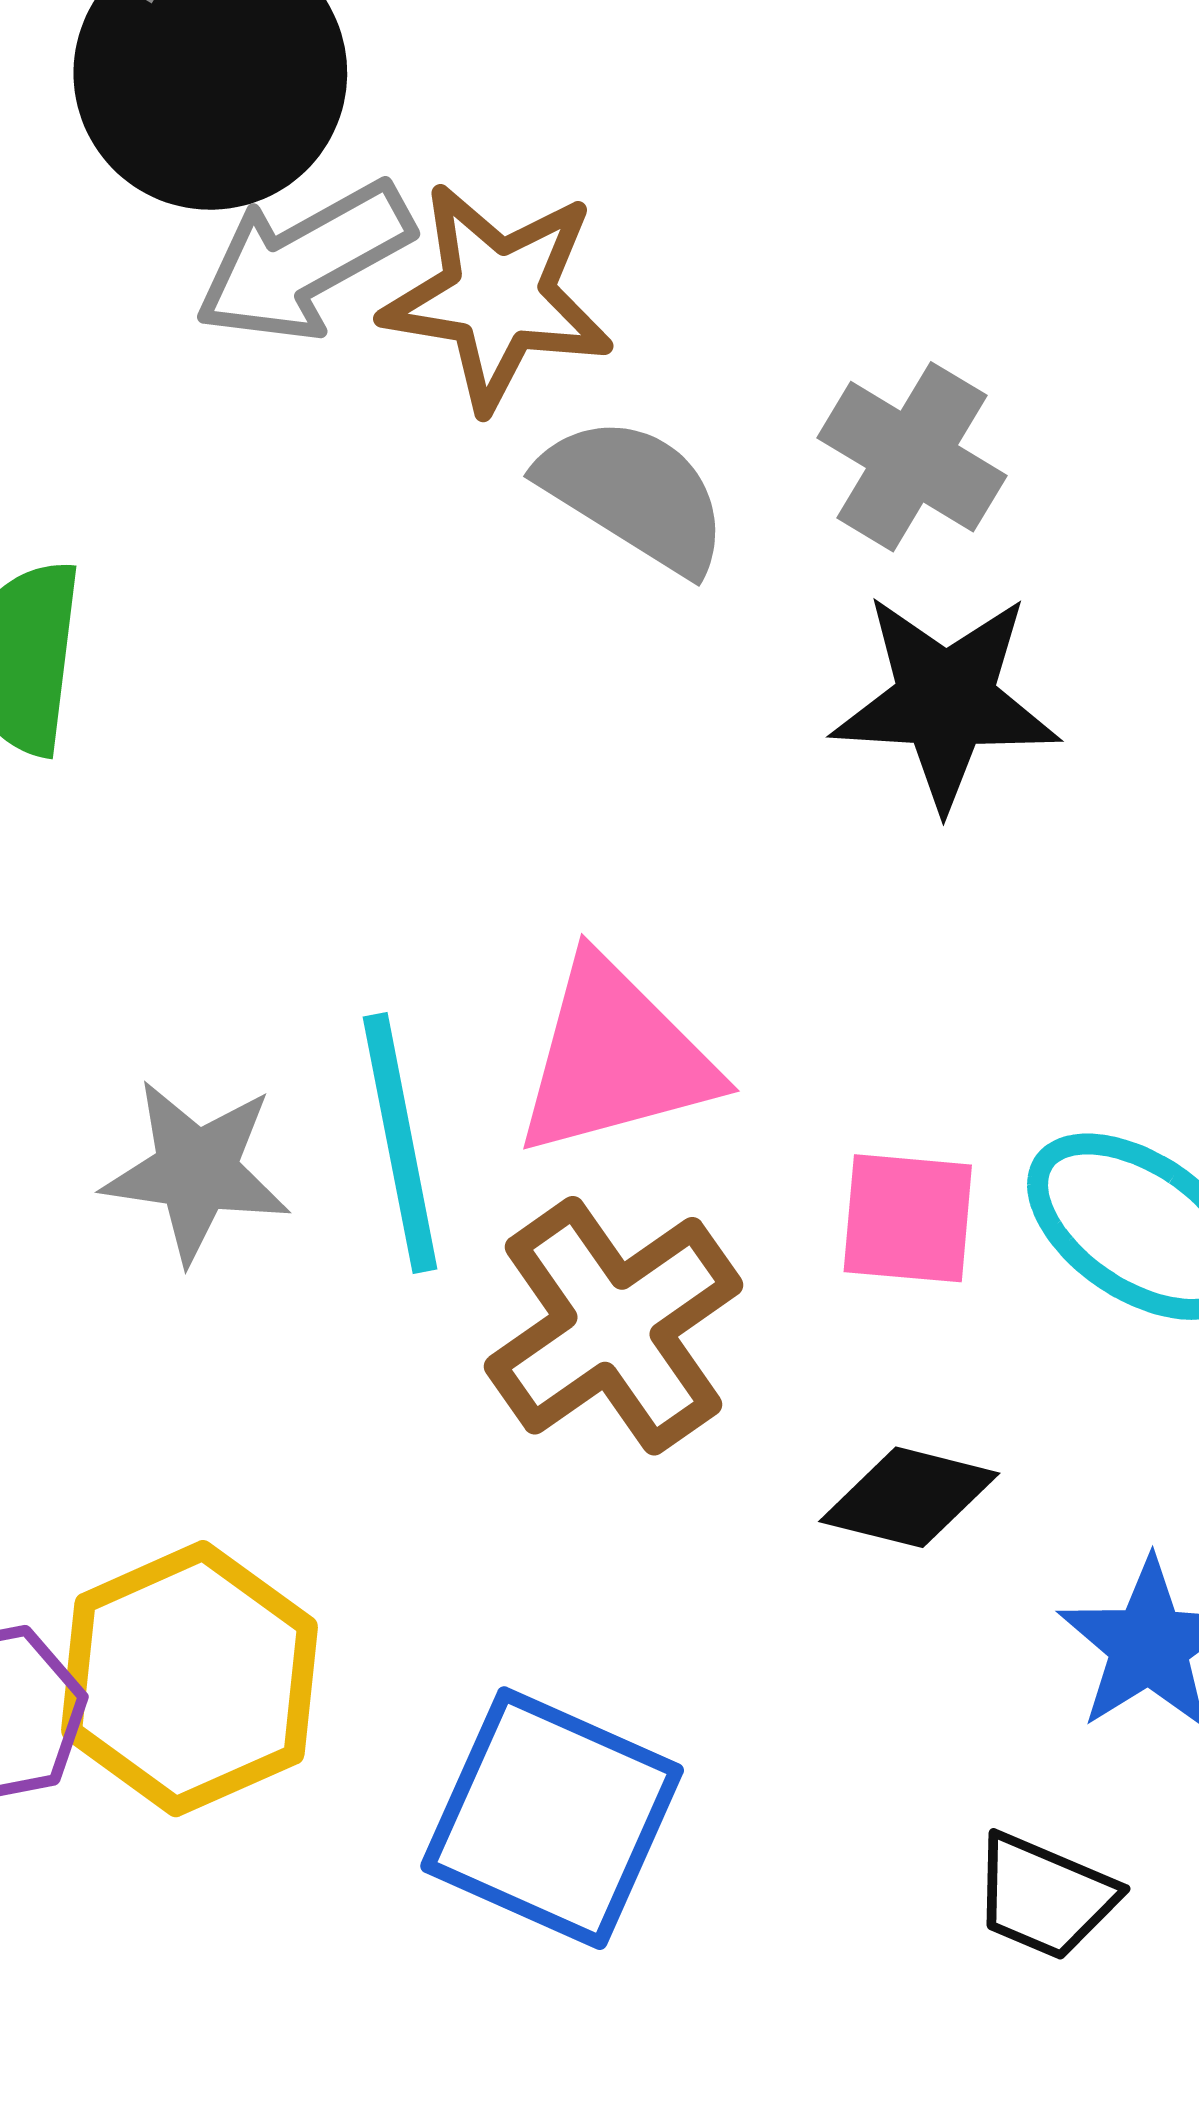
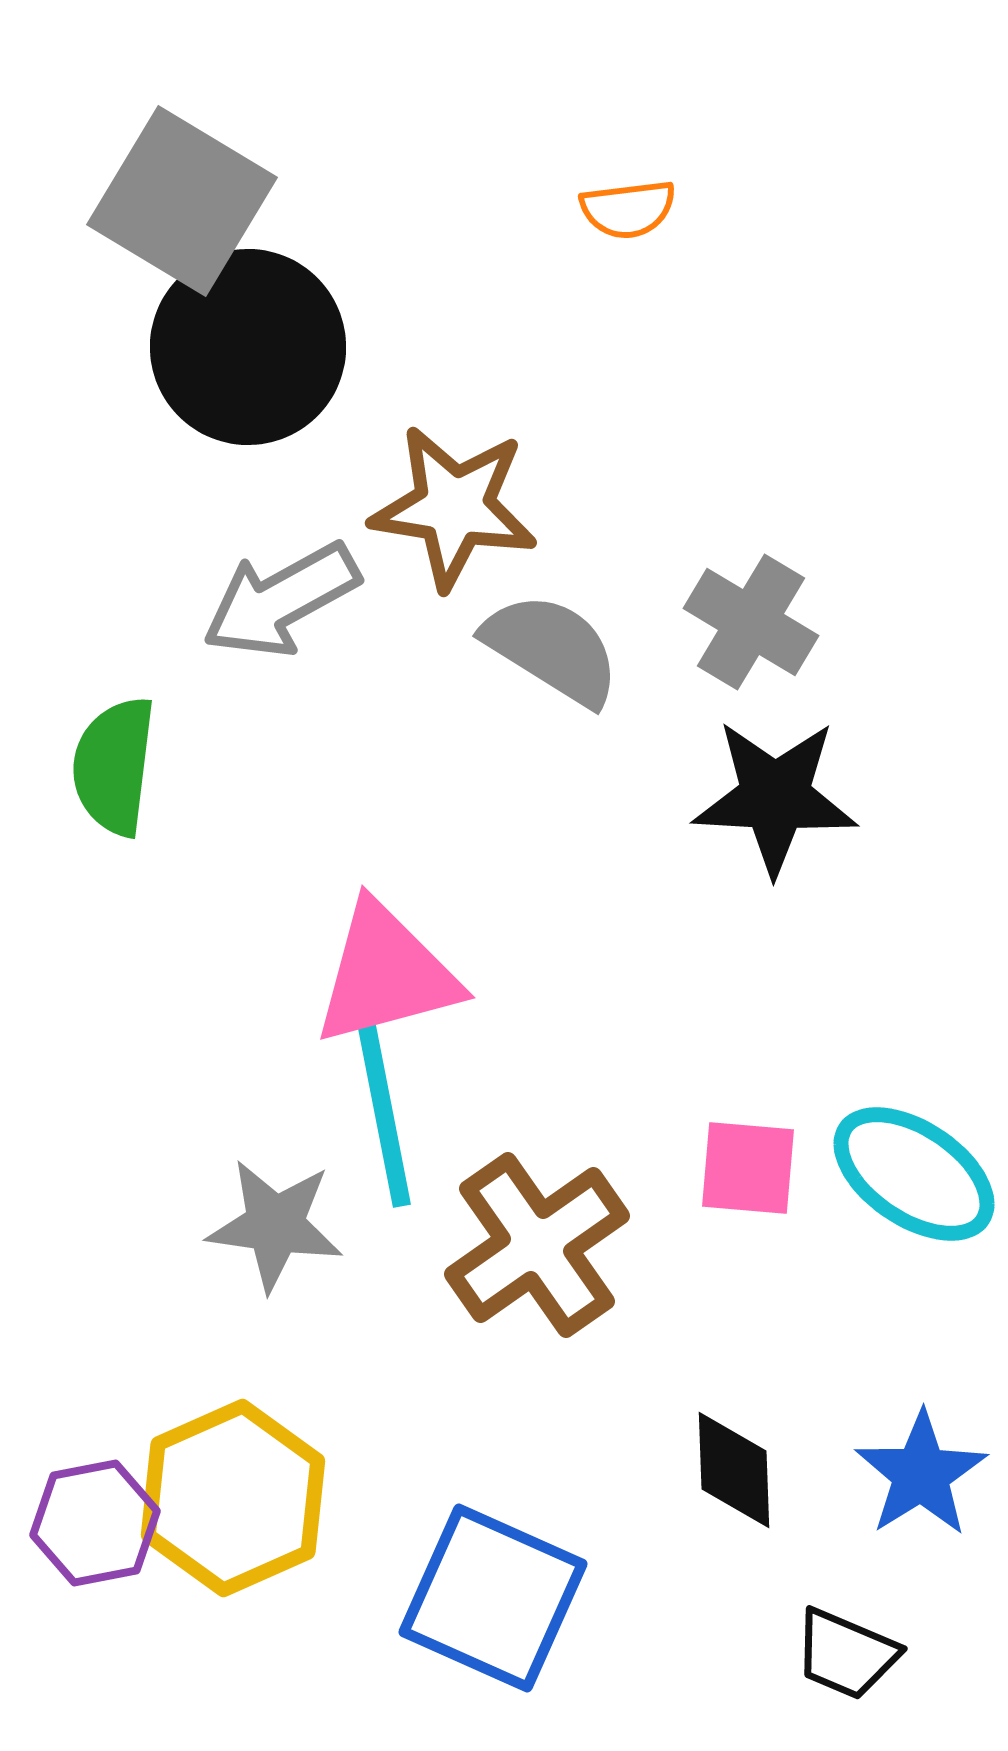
gray arrow: (304, 261) -> (281, 600), moved
pink triangle: (615, 1058) -> (386, 974), moved
gray star: (196, 1171) -> (275, 1225), moved
black diamond: (909, 1497) -> (734, 1470), moved, turned 74

